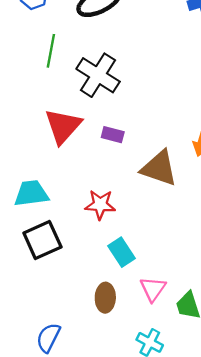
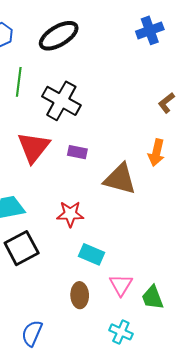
cyan rectangle: (122, 252) -> (91, 254), turned -30

